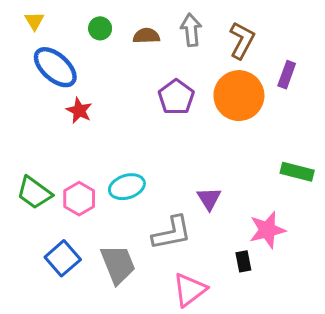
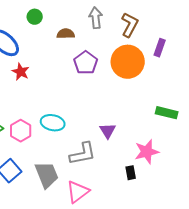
brown semicircle: (146, 36) -> (66, 34), moved
cyan ellipse: (127, 187) -> (53, 123), turned 30
pink triangle: (190, 290) -> (78, 192), moved

